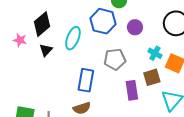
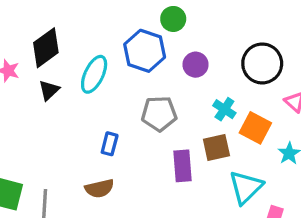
blue rectangle: (86, 80) -> (110, 144), size x0.6

